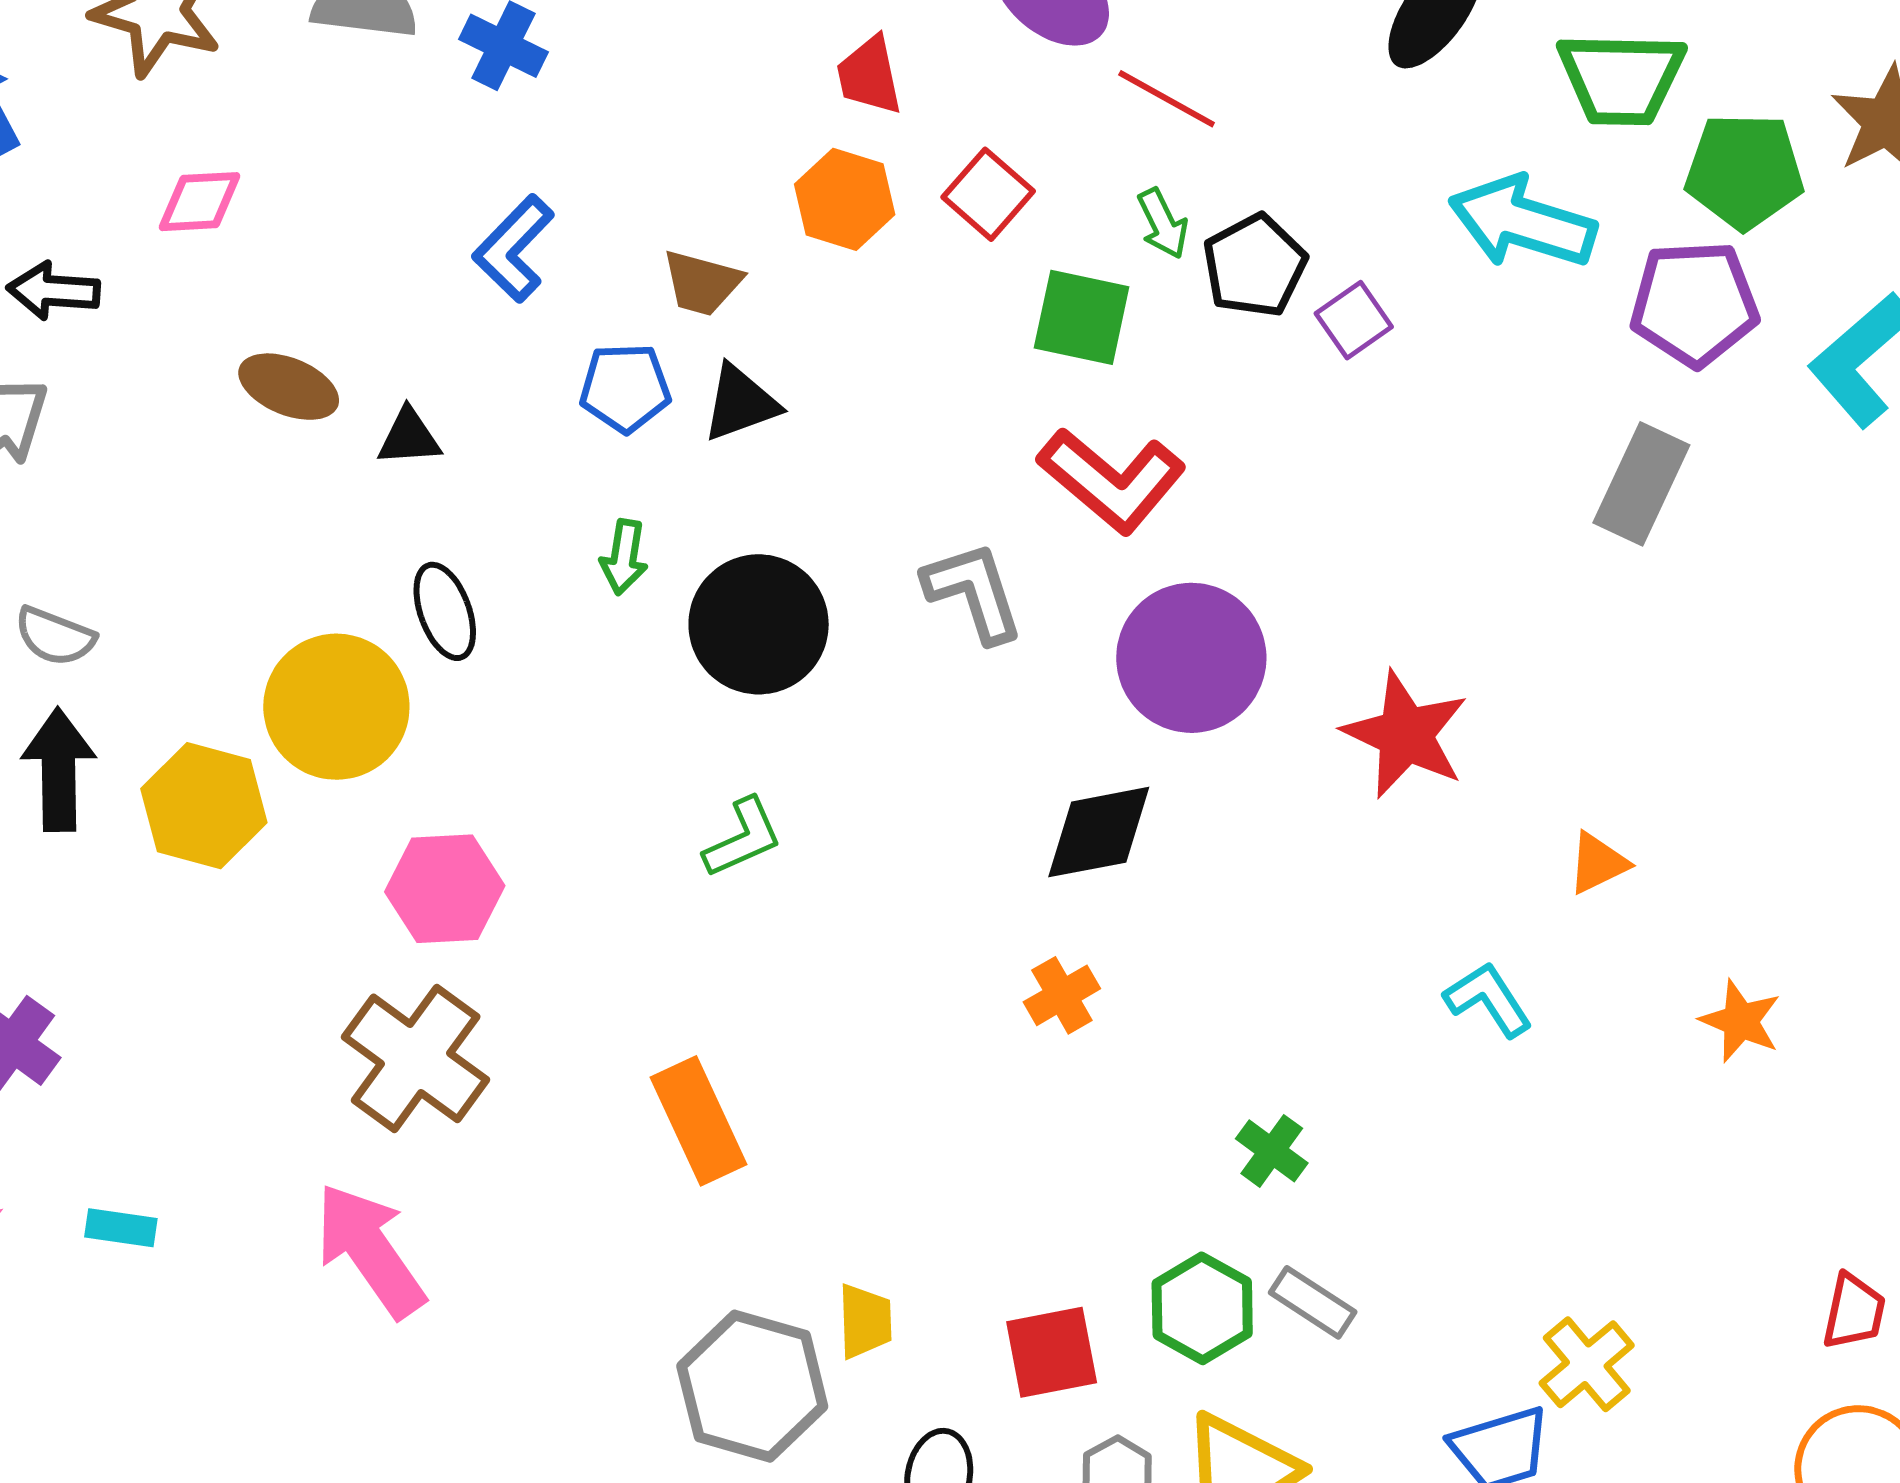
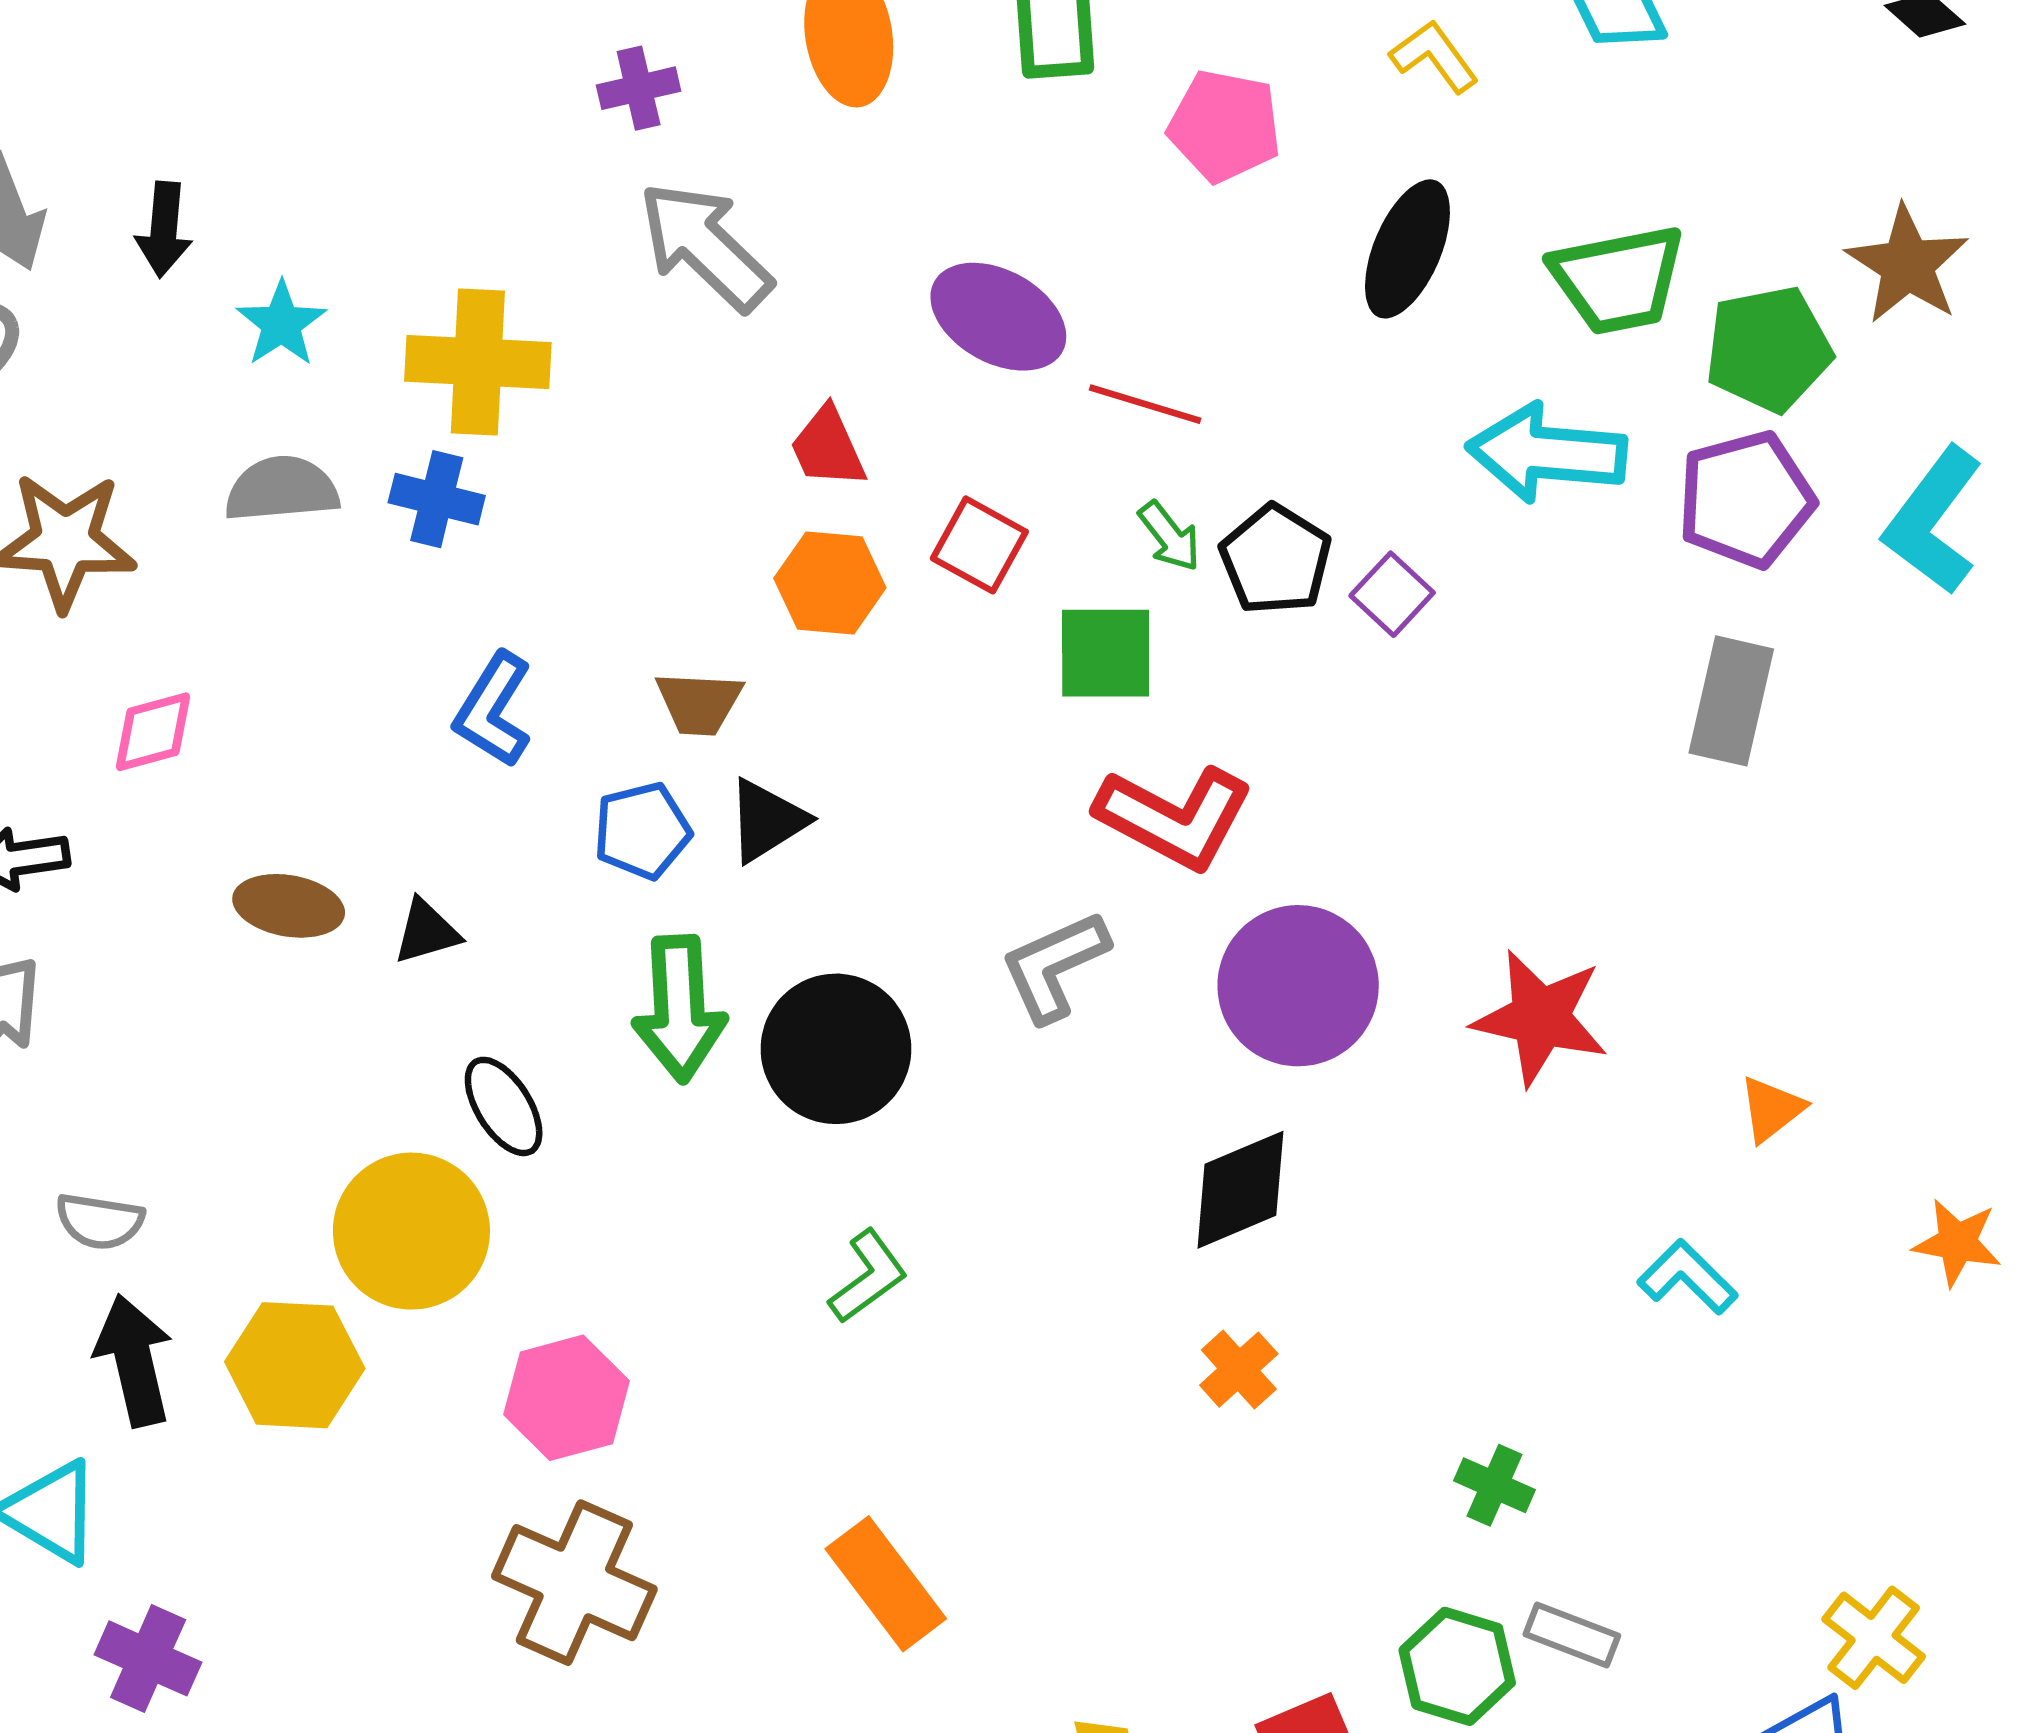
green arrow: (624, 557) -> (679, 1009), size x1.8
gray L-shape: (974, 592) -> (1054, 966), turned -84

